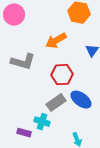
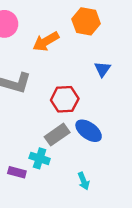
orange arrow: (56, 41) -> (46, 41), moved

